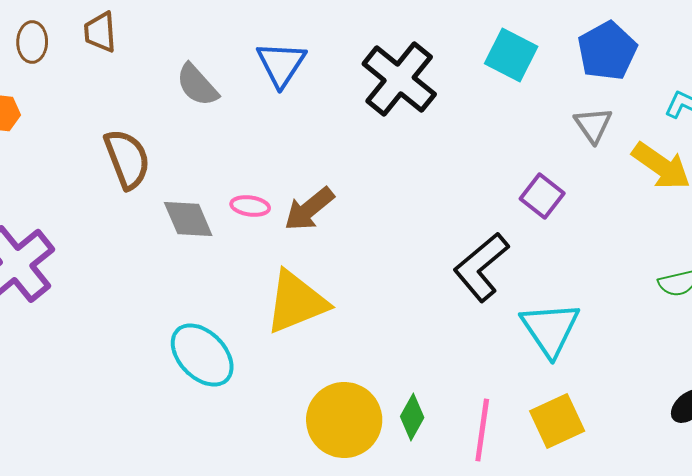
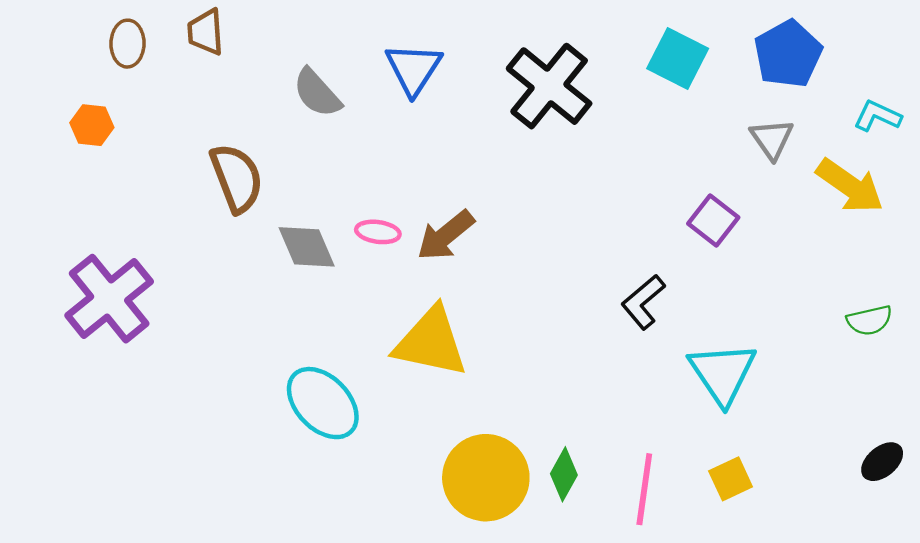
black L-shape: (481, 267) -> (643, 302), size x0.7
yellow triangle: (296, 302) -> (431, 342), turned 34
yellow square: (557, 421) -> (731, 479), size x0.7

